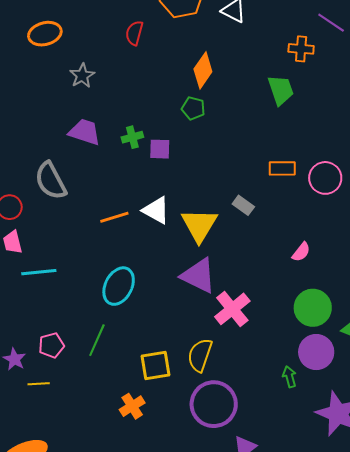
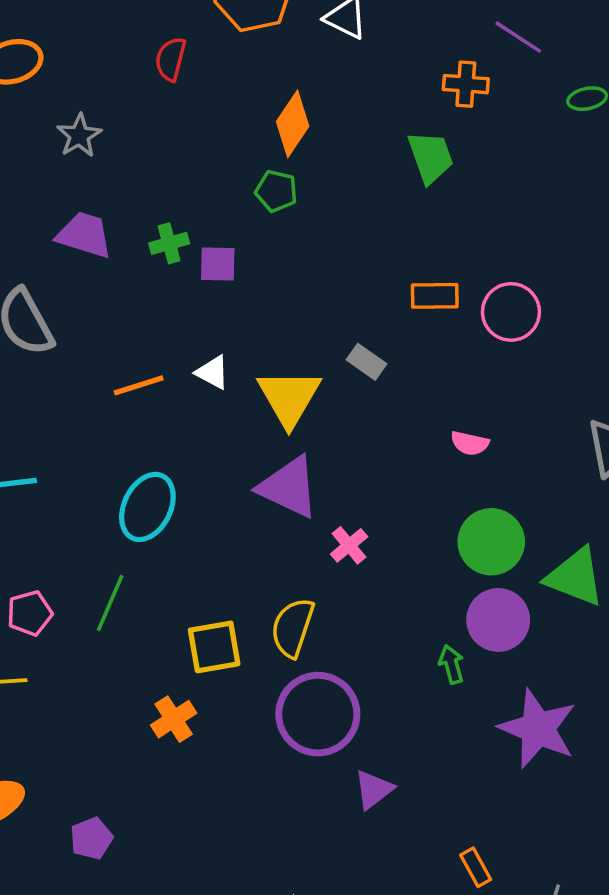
white triangle: (156, 210) -> (212, 372), size x0.7
pink semicircle: (301, 252) -> (470, 443), turned 65
pink cross: (232, 309) -> (349, 545), size x0.6

